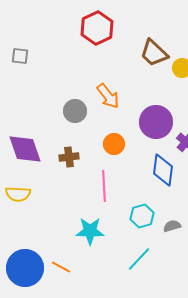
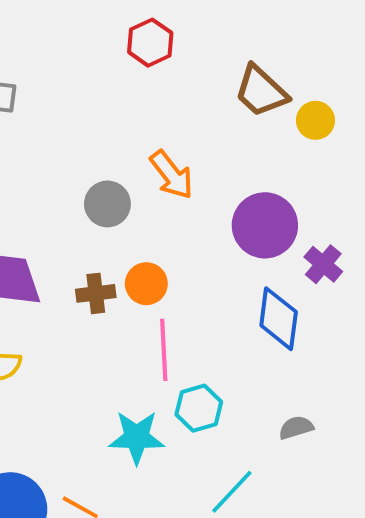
red hexagon: (97, 28) -> (150, 43), size x0.7
orange circle: (114, 144) -> (146, 284), moved
cyan hexagon: (142, 216) -> (199, 408), moved

